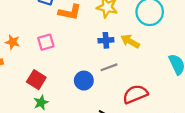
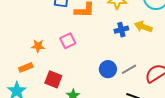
gray line: (109, 67) -> (129, 69), moved
red square: (36, 80) -> (53, 79), moved

